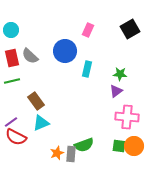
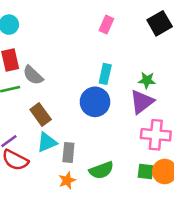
blue circle: (65, 51) -> (95, 102), moved
gray semicircle: (30, 56) -> (33, 75), moved
purple triangle: (116, 91) -> (142, 102), size x1.5
gray rectangle: (71, 154) -> (68, 153), moved

